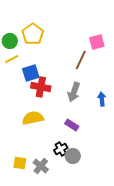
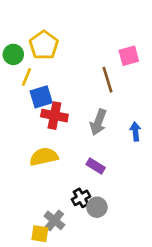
yellow line: (12, 59) -> (27, 77), moved, turned -40
brown line: (81, 60) -> (108, 80), turned -42
yellow square: (20, 163) -> (40, 234), moved

